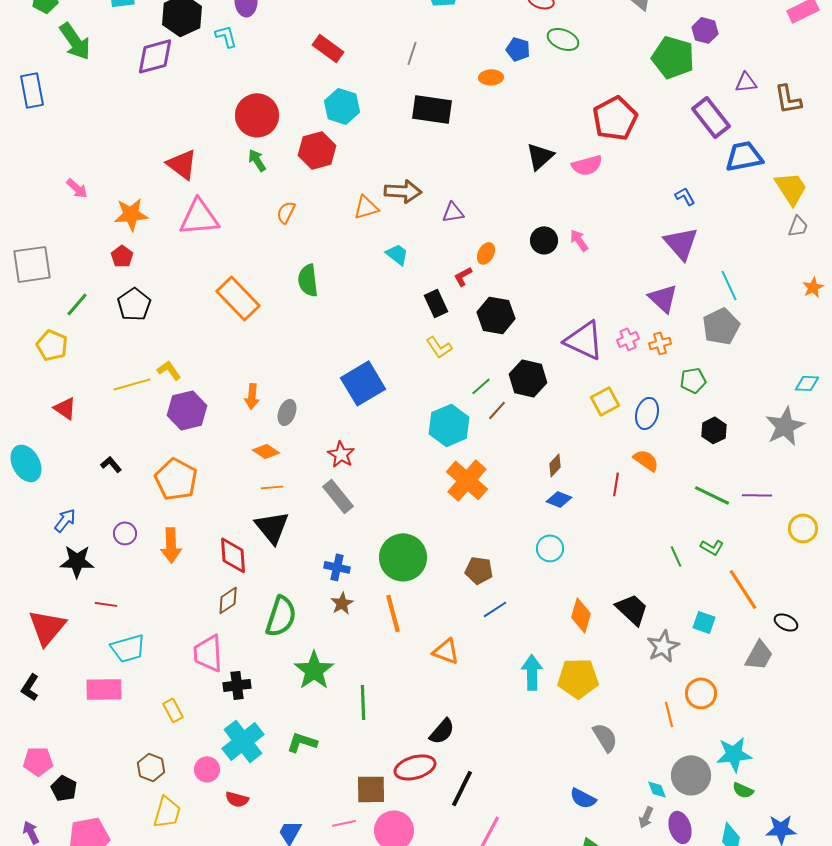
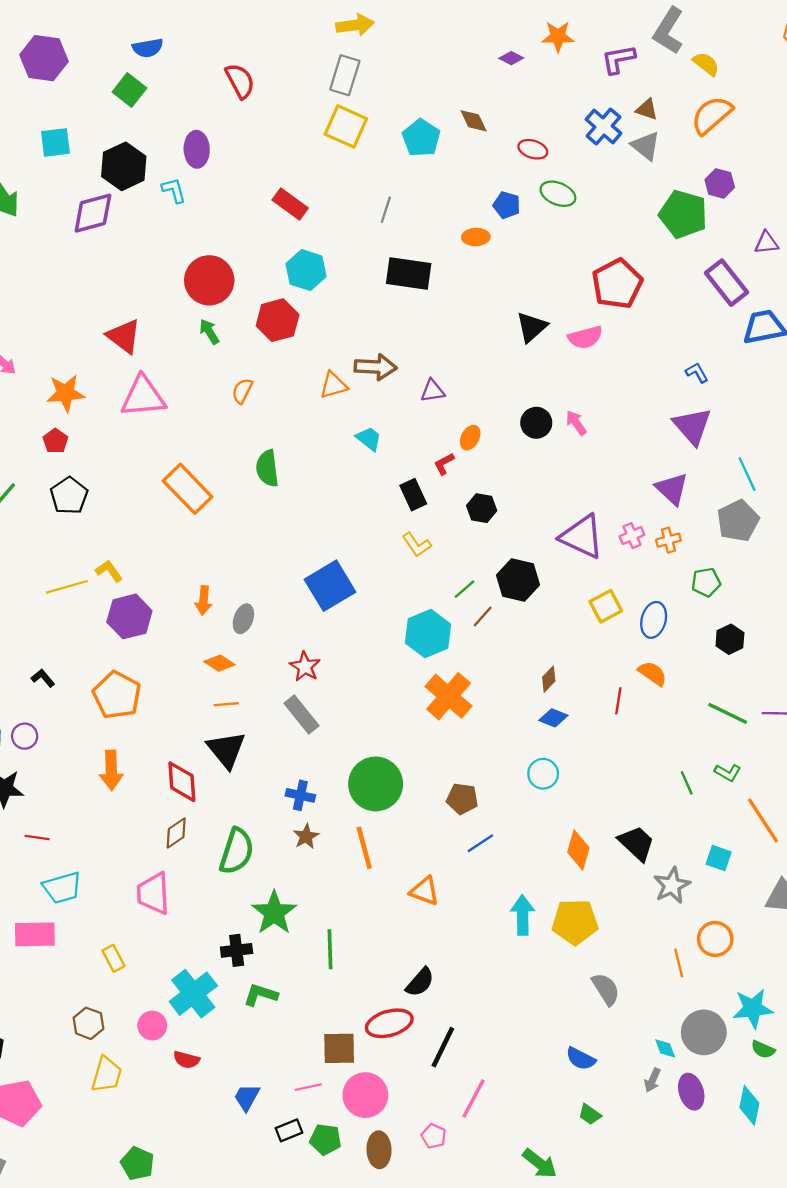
black hexagon: (496, 315) -> (482, 508), size x0.7
purple circle: (125, 533) -> (25, 736), moved
black cross: (237, 685) -> (237, 950), moved

